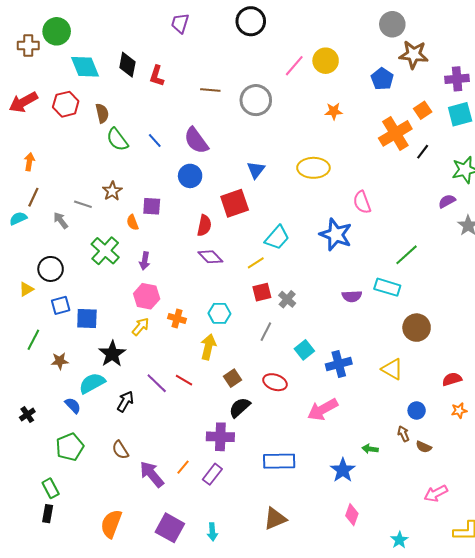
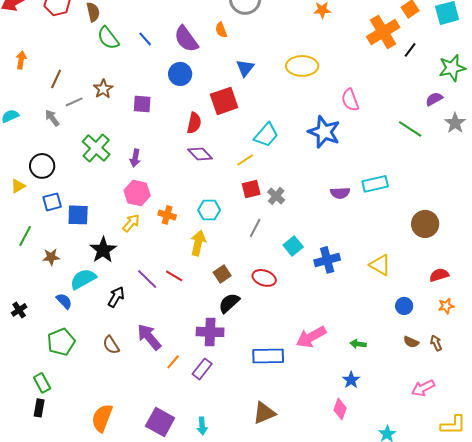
brown line: (33, 197) -> (56, 79), moved
gray line: (83, 204) -> (74, 102), turned -42
orange semicircle: (132, 222) -> (221, 30), moved
green line: (406, 255) -> (410, 129), moved, turned 75
cyan rectangle: (387, 287) -> (375, 184), turned -30
brown circle: (417, 328) -> (425, 224), moved
pink arrow: (323, 409) -> (311, 337), moved
brown arrow: (403, 434) -> (436, 343), moved
blue star: (343, 470) -> (351, 380), moved, size x0.7
purple arrow: (152, 474) -> (149, 337), moved

